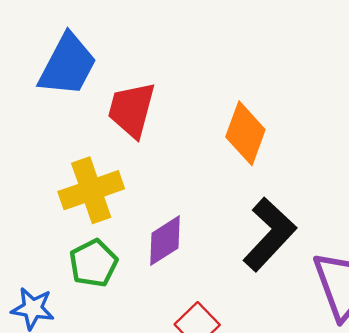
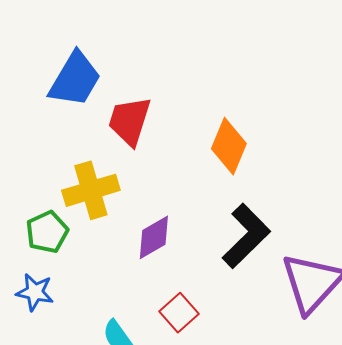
green pentagon: (93, 263) -> (47, 232), moved

